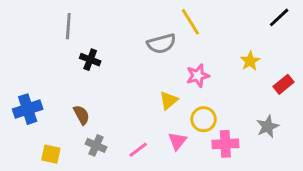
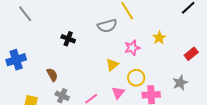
gray line: (68, 26) -> (25, 14), moved, turned -42
black cross: (90, 60) -> (68, 39), moved
yellow star: (250, 61) -> (159, 38), moved
blue cross: (28, 109) -> (16, 60), moved

